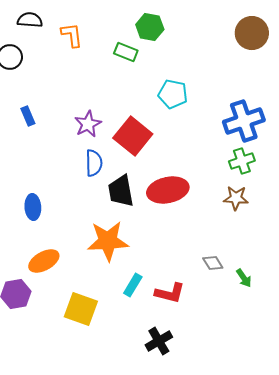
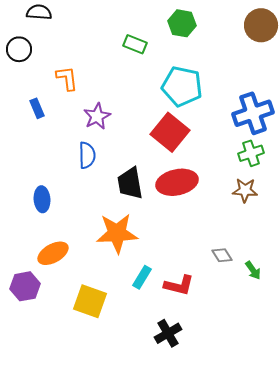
green hexagon: (150, 27) -> (182, 23), moved
orange L-shape: (72, 35) -> (67, 78), moved
cyan pentagon: (173, 94) -> (182, 86), size x1.4
red square: (133, 136) -> (170, 132), moved
blue semicircle: (94, 163) -> (87, 155), moved

